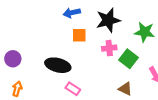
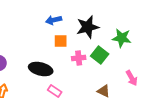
pink cross: (109, 48) -> (79, 58), moved
green square: (129, 59) -> (100, 55), moved

